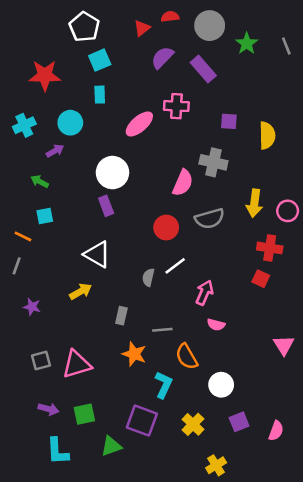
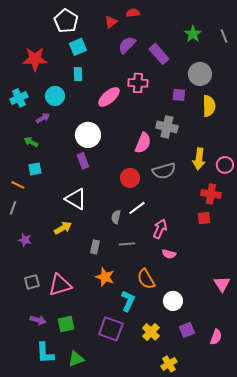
gray circle: (210, 26) -> (200, 74), moved
red square: (261, 279) -> (204, 218), turned -32
gray line: (162, 330) -> (127, 244), moved
pink triangle: (284, 345) -> (222, 284), moved
green triangle: (111, 446) -> (76, 359), moved

